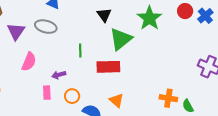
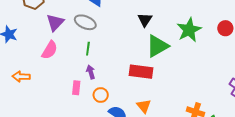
green line: (80, 50) -> (88, 49), moved
pink semicircle: (29, 62) -> (50, 50), moved
purple arrow: (59, 75) -> (91, 72), turned 80

